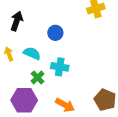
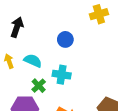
blue circle: (55, 33) -> (65, 39), moved

